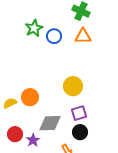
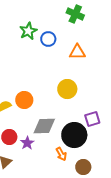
orange triangle: (83, 36) -> (77, 52), moved
purple square: (79, 113) -> (92, 119), moved
black circle: (80, 132) -> (74, 135), size x1.6

